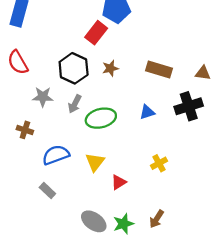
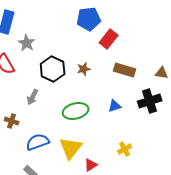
red rectangle: (96, 33) -> (109, 39), moved
gray star: (43, 97) -> (27, 43), moved, turned 30
gray arrow: (75, 104) -> (33, 97), moved
yellow triangle: (95, 162) -> (71, 148), size x1.4

